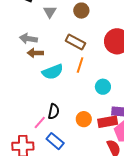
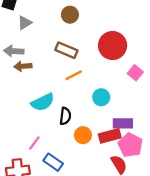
gray triangle: (50, 12) -> (25, 23), moved, turned 32
orange line: (80, 65) -> (74, 75), turned 49
cyan semicircle: (53, 72) -> (43, 102), moved
black semicircle: (54, 111) -> (65, 116), moved

